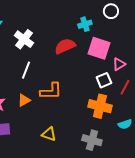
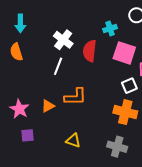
white cross: (24, 39) -> (63, 40), moved
red semicircle: (65, 46) -> (90, 51), turned -60
white line: (26, 70) -> (58, 66), moved

